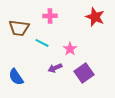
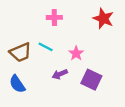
brown trapezoid: (19, 28) -> (21, 52), moved, turned -30
purple square: (84, 73) -> (91, 80), turned -30

